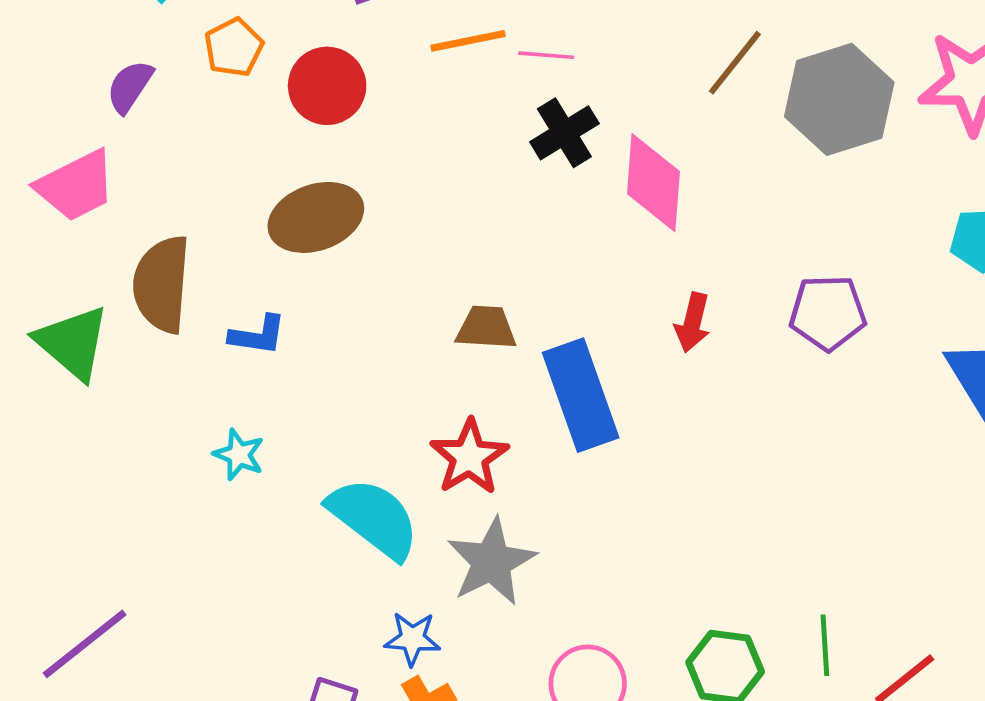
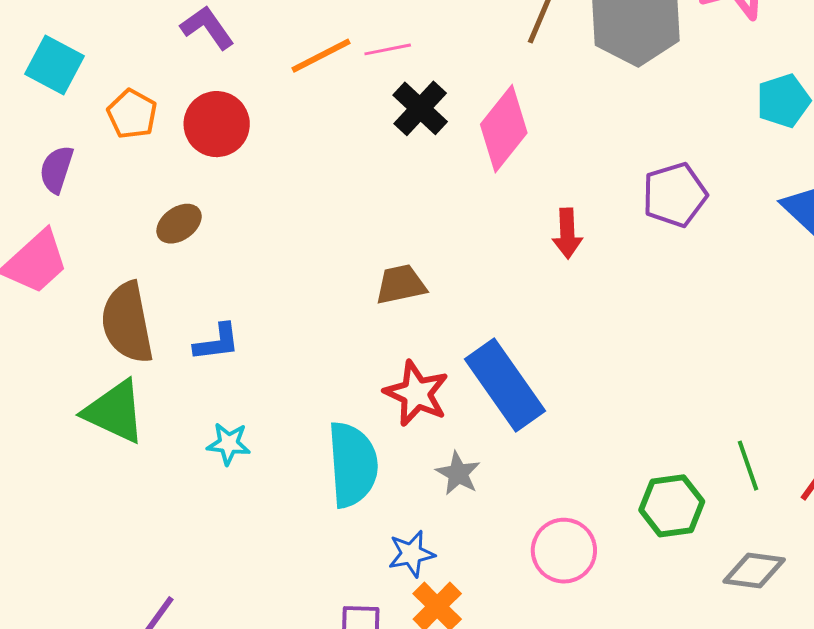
pink diamond: (653, 183) -> (504, 129), turned 50
brown ellipse: (316, 217) -> (179, 224), moved, size x0.6
green triangle: (73, 343) -> (115, 412), moved
blue rectangle: (581, 395) -> (505, 385), moved
cyan semicircle: (374, 518) -> (353, 465), turned 64
gray star: (491, 562) -> (458, 473), size x0.6

